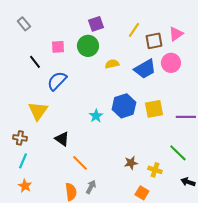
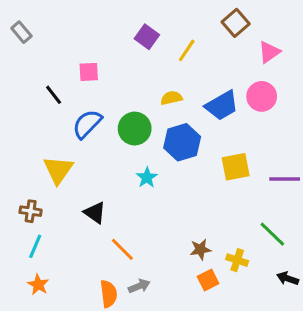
gray rectangle: (24, 24) -> (21, 32), moved
purple square: (96, 24) -> (147, 37), turned -35
yellow line: (134, 30) -> (187, 50), moved
brown square: (154, 41) -> (236, 23), moved, turned -30
green circle: (88, 46) -> (135, 129), moved
blue hexagon: (124, 106) -> (182, 142), moved
gray arrow: (91, 187) -> (139, 286), turned 40
orange square: (142, 193) -> (208, 280), moved, turned 32

